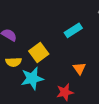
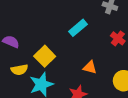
orange triangle: (79, 69) -> (90, 67), turned -32

